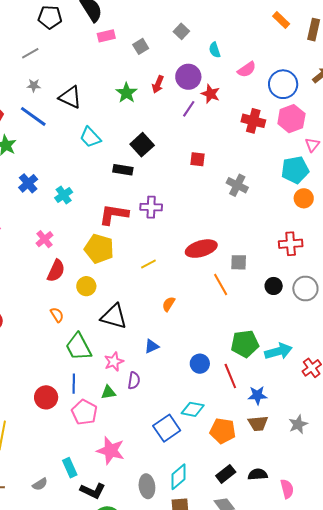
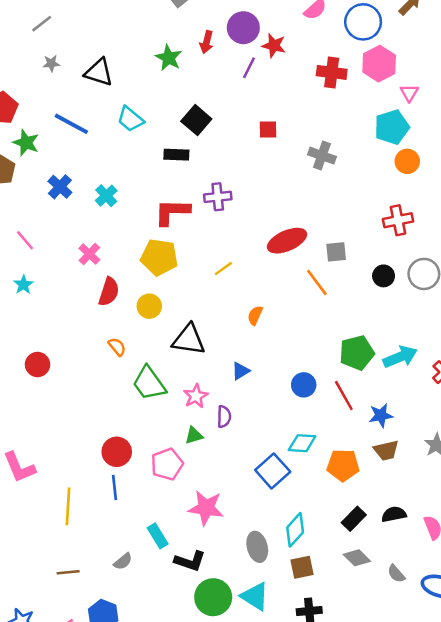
blue line: (33, 116) -> (71, 124), moved
blue line: (74, 384) -> (114, 487), moved
pink pentagon: (84, 412) -> (167, 464), turned 30

